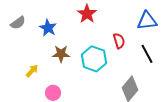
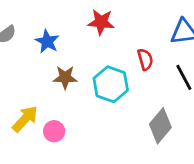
red star: (87, 14) -> (101, 22), turned -30
yellow arrow: (32, 71) -> (25, 119), moved, size x1.5

